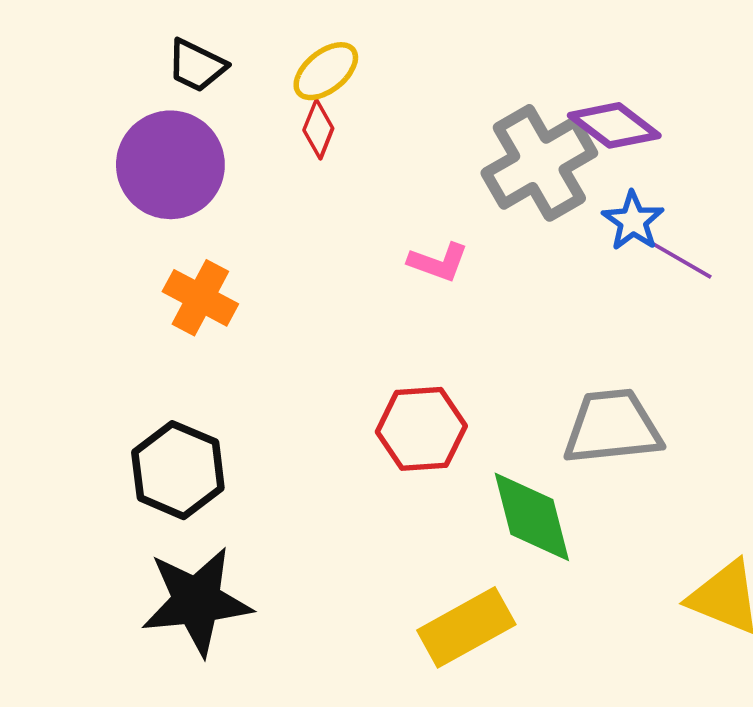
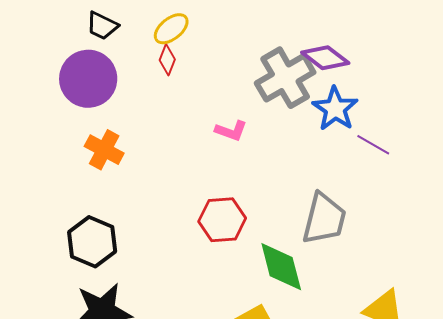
blue star: (633, 221) -> (335, 109), size x1.4
purple line: (682, 260) -> (373, 145), moved
gray trapezoid: (612, 427) -> (324, 219), turned 110

